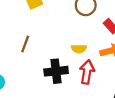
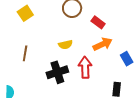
yellow semicircle: (79, 49) -> (66, 45), moved

